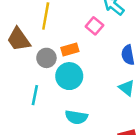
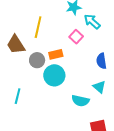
cyan line: (35, 95) -> (18, 96), moved
cyan semicircle: (76, 117) -> (80, 101), moved

